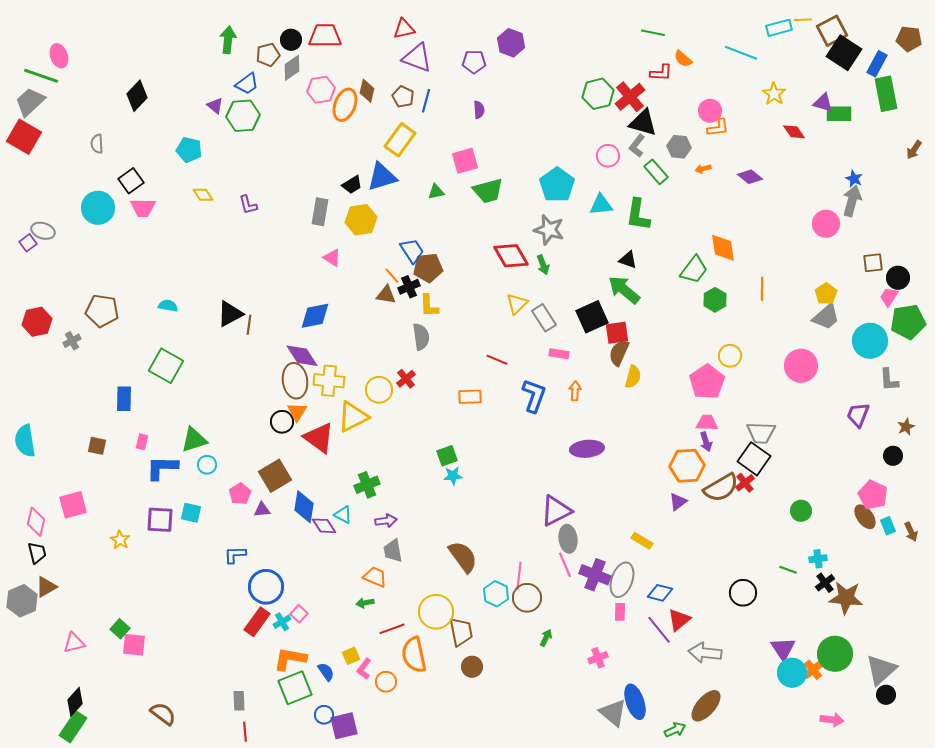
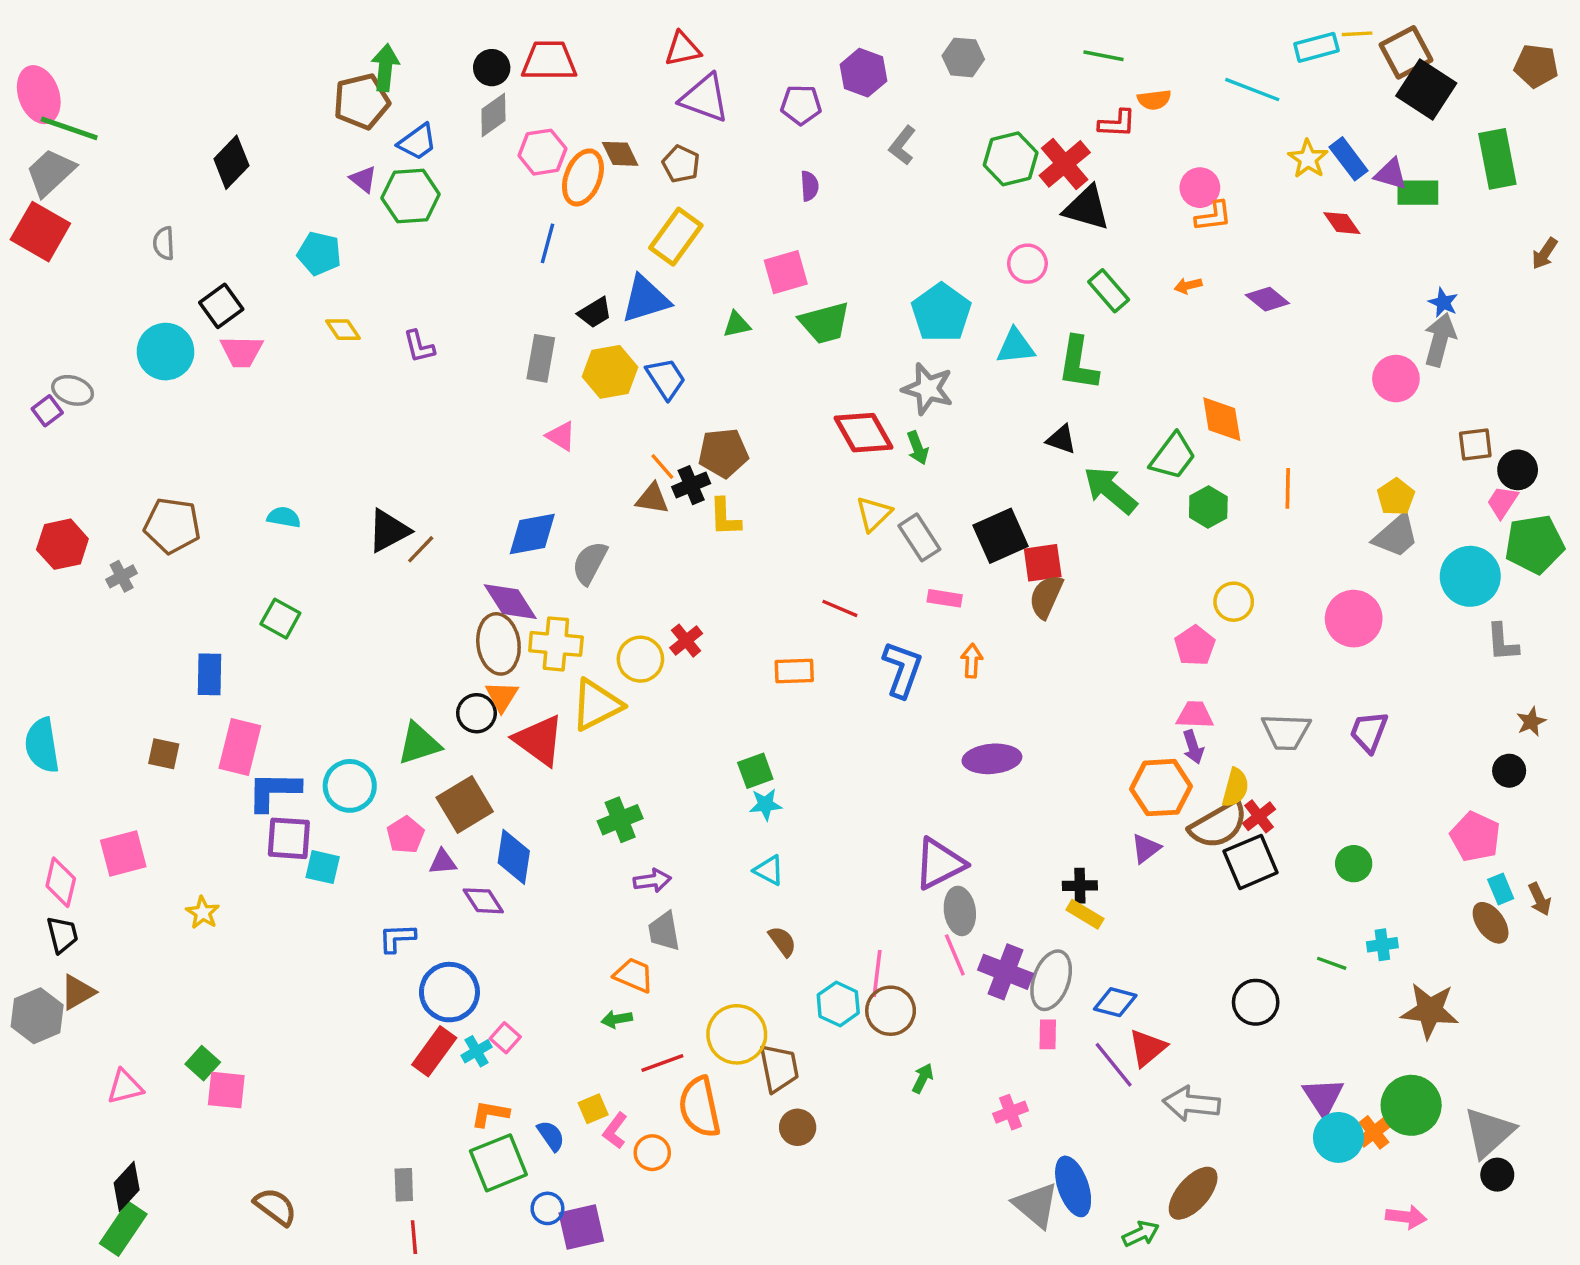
brown pentagon: (268, 55) -> (362, 101), moved, size x1.4
pink ellipse: (59, 56) -> (39, 95), moved, size x1.4
orange semicircle: (683, 59) -> (1154, 100), turned -48
blue rectangle: (877, 64) -> (1349, 159), moved, turned -65
brown diamond: (367, 91) -> (620, 154), turned -40
blue line: (426, 101) -> (547, 243), moved
gray L-shape: (637, 146) -> (902, 145), moved
gray hexagon: (679, 147) -> (963, 57), moved
blue trapezoid: (412, 251) -> (666, 379), moved
green arrow: (624, 290) -> (1110, 490), moved
brown line: (249, 325) -> (421, 549), turned 36
gray semicircle: (421, 337) -> (590, 563), moved, turned -144
green square: (166, 366) -> (280, 619), size x0.7
yellow semicircle: (633, 377) -> (1235, 788), moved
pink pentagon: (707, 382) -> (1195, 646), size x0.7
purple trapezoid: (858, 415) -> (1369, 732), moved
green triangle: (194, 440) -> (419, 744), moved
pink rectangle: (142, 442) -> (240, 747), size x2.0
black square: (754, 459) -> (1251, 862), moved, turned 32
cyan circle: (207, 465) -> (350, 786), size x1.6
cyan triangle: (343, 515) -> (769, 870), moved
brown ellipse: (865, 517) -> (1491, 923), moved
purple square: (160, 520) -> (289, 838), moved
purple diamond: (324, 526) -> (483, 901), moved
brown semicircle: (463, 557) -> (782, 941), size x0.6
black cross: (825, 583) -> (1080, 886), moved, turned 36
orange L-shape: (290, 659) -> (490, 1114), size x0.7

